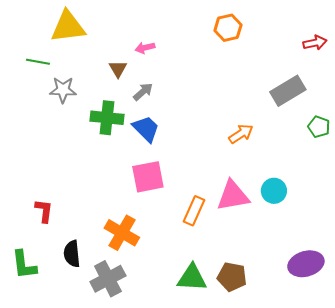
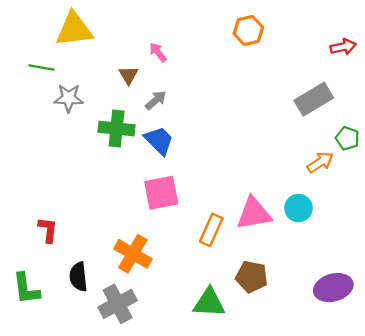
pink arrow: (145, 48) -> (158, 52), turned 66
orange arrow: (241, 134) -> (320, 162), moved
brown pentagon: (232, 277) -> (252, 277), moved

